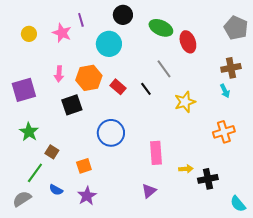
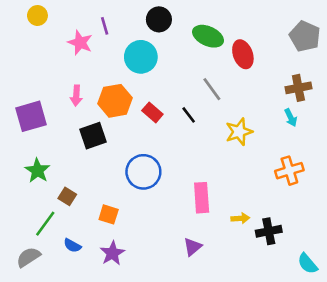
yellow circle: (29, 34) -> (37, 16), moved
orange square: (84, 166) -> (109, 214), turned 35

